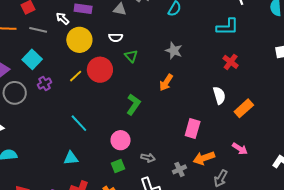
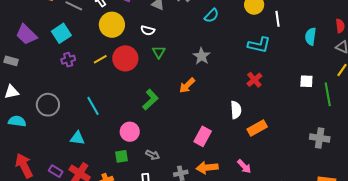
gray circle: (15, 93) -> (48, 105), moved

